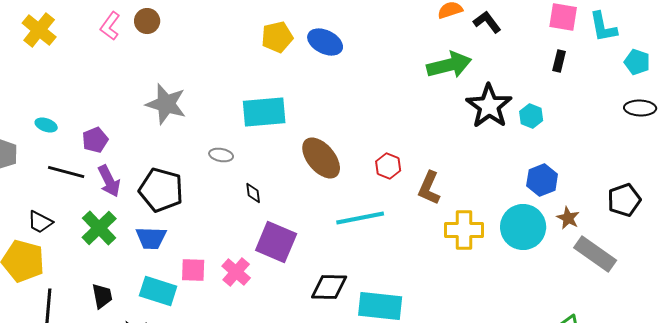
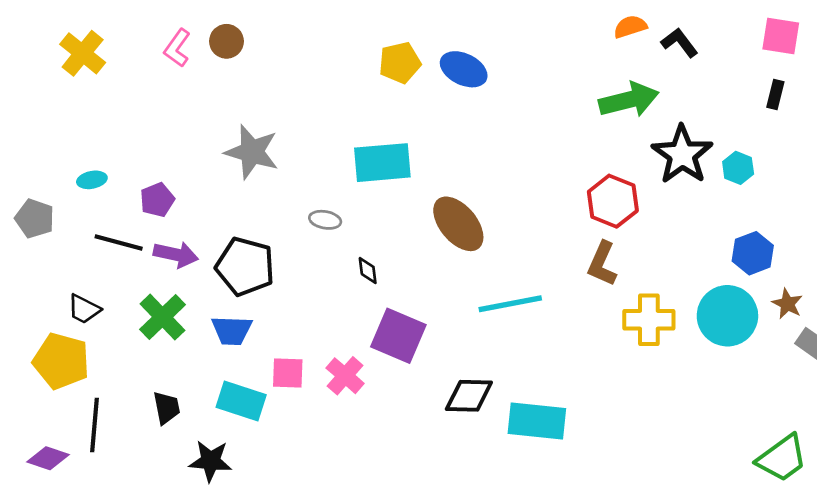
cyan ellipse: (46, 125) -> (92, 180), turned -30
red hexagon: (388, 166) -> (613, 201), moved, size x1.5
purple arrow: (109, 181) -> (176, 254), turned -52

